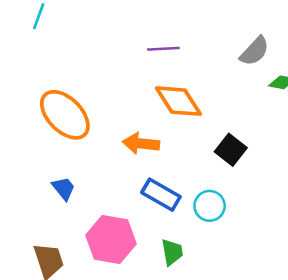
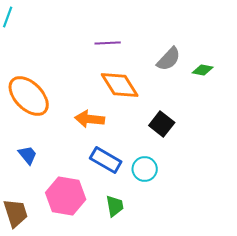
gray semicircle: (254, 51) -> (169, 59), moved

